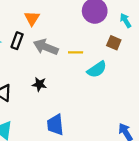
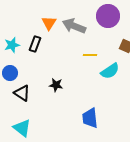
gray arrow: (46, 47) -> (74, 26), moved
blue trapezoid: (55, 125) -> (90, 118), moved

